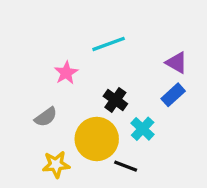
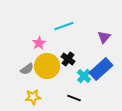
purple triangle: (176, 63) -> (104, 37), turned 40
blue rectangle: (173, 95) -> (101, 69), moved, size x1.6
yellow circle: (97, 139) -> (47, 66), moved

